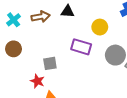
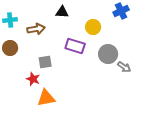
brown arrow: (41, 17) -> (36, 29), moved
cyan cross: (14, 20) -> (10, 20), turned 32

